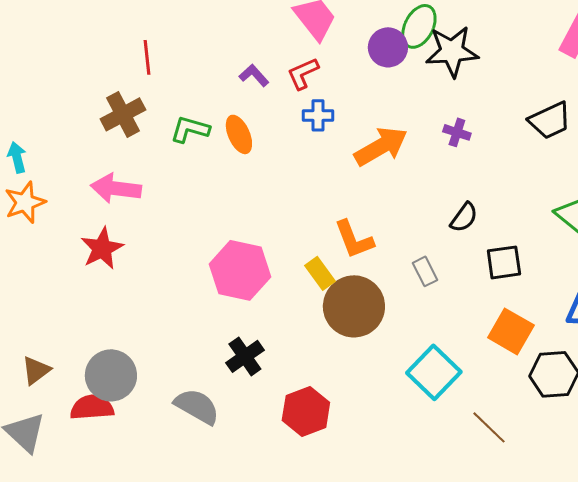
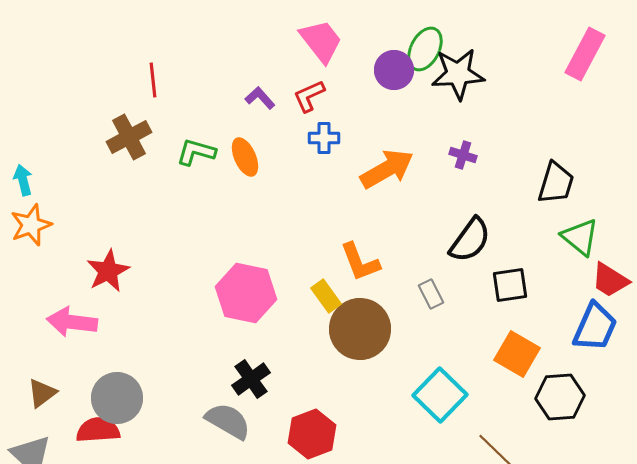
black trapezoid: (550, 120) -> (556, 183), moved, turned -48
pink arrow: (116, 188) -> (72, 322), moved
black semicircle: (464, 217) -> (470, 240), size x1.5
gray semicircle: (197, 406) -> (228, 421), moved

